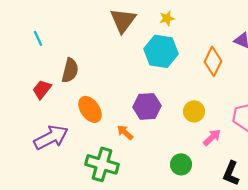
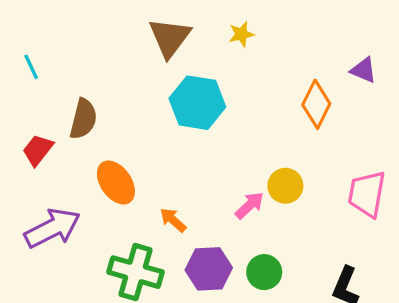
cyan hexagon: (161, 51) -> (197, 103), moved
purple hexagon: (147, 106) -> (209, 269), moved
pink arrow: (212, 137) -> (250, 205), moved

